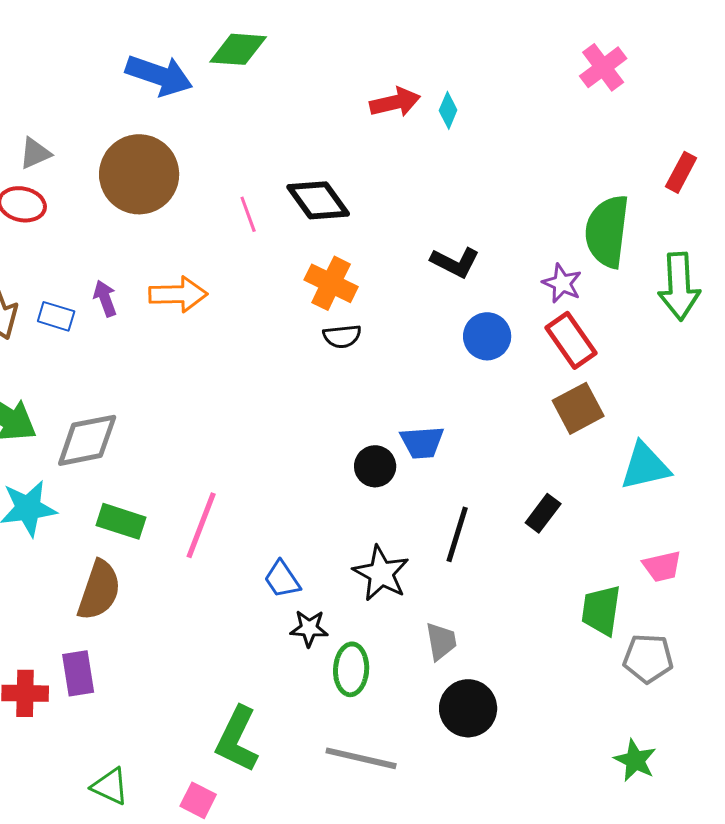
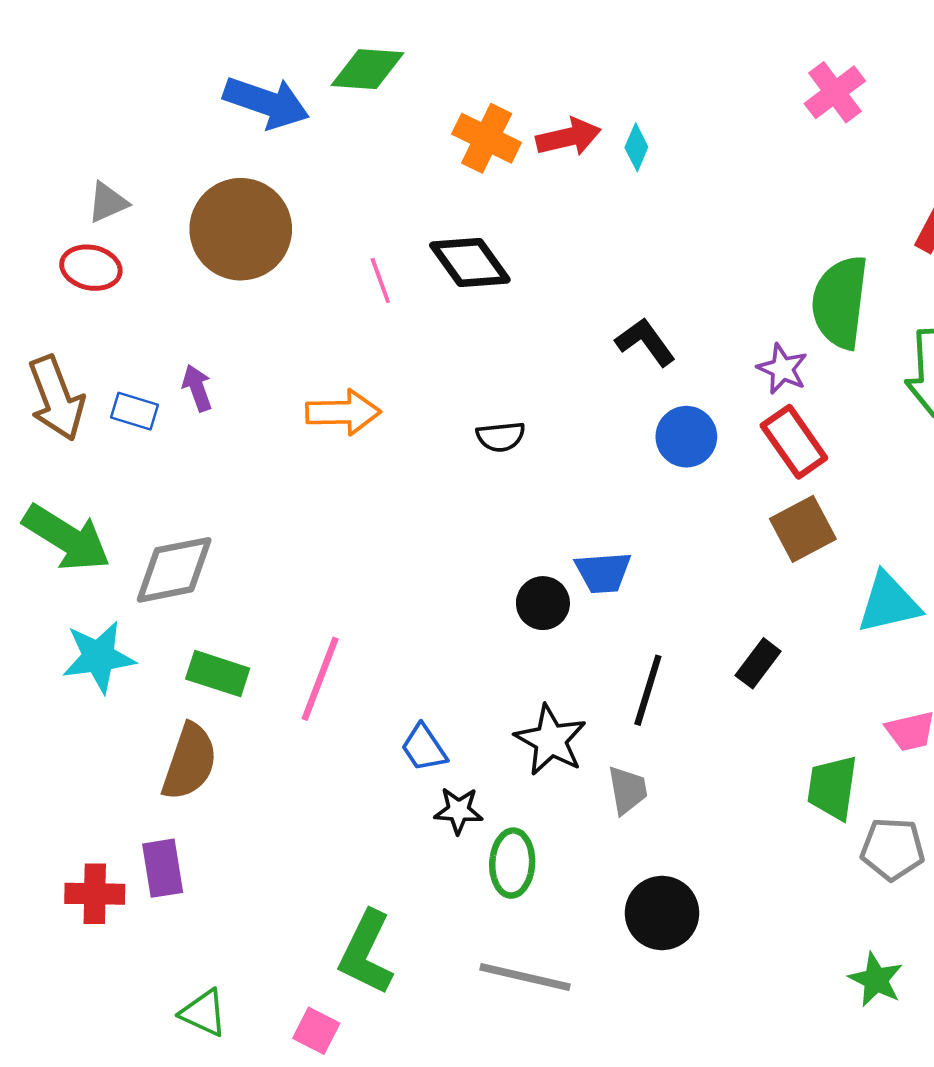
black L-shape: (455, 262) -> (645, 342), turned -153
orange cross: (331, 283) -> (487, 138), moved
orange arrow: (178, 294) -> (343, 412), moved
gray trapezoid: (441, 641) -> (627, 790), moved

